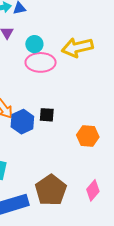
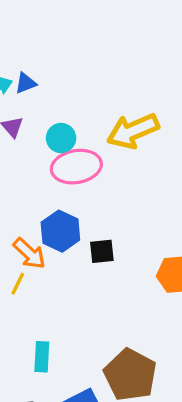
blue hexagon: (22, 122) -> (60, 231), moved

